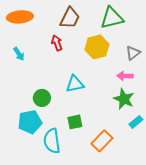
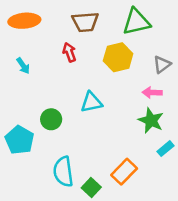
brown trapezoid: (70, 18) -> (85, 22), turned 60
cyan pentagon: (30, 122) -> (19, 140), moved, turned -30
green square: (75, 122) -> (91, 187), moved, turned -35

